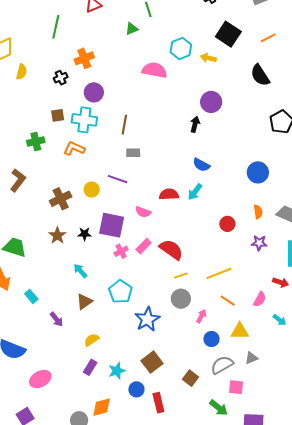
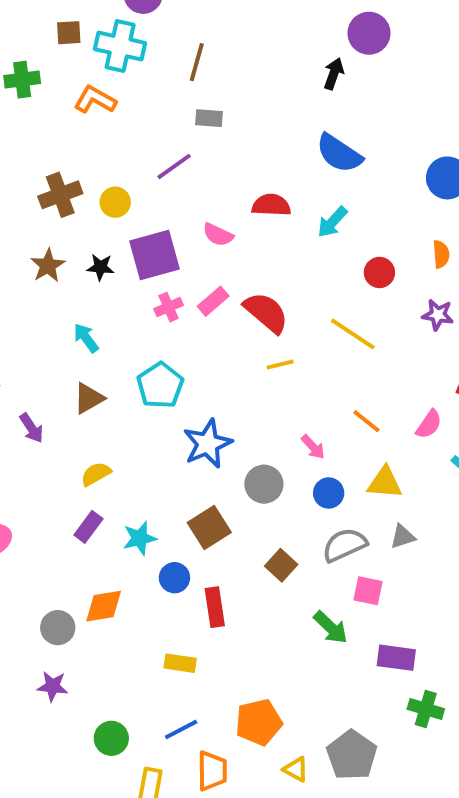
blue semicircle: (201, 165) -> (339, 153), size x1.4
purple line: (118, 179) -> (174, 166), turned -60
yellow circle: (92, 190) -> (115, 202), moved
cyan arrow: (195, 192) -> (332, 222), moved
purple square: (112, 225) -> (155, 255), turned -32
yellow line: (219, 273) -> (353, 334), moved, turned 50
gray circle: (181, 299) -> (264, 484), moved
pink arrow: (201, 316) -> (313, 447), turned 104

